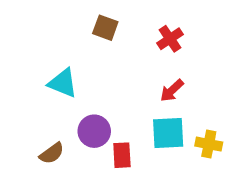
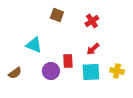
yellow cross: (209, 144) -> (117, 71), moved
brown semicircle: (52, 153) -> (15, 73), moved
red rectangle: (122, 155) -> (68, 61), moved

